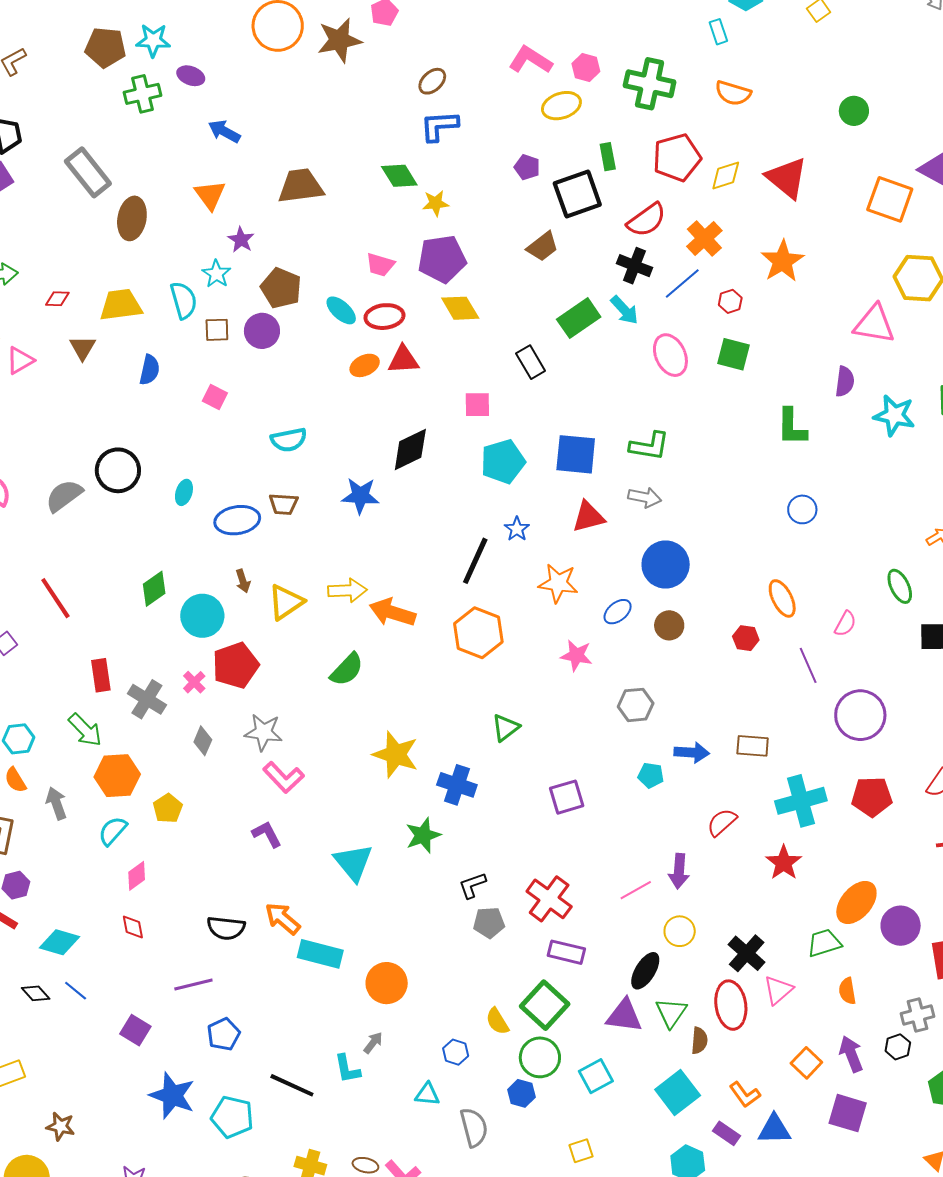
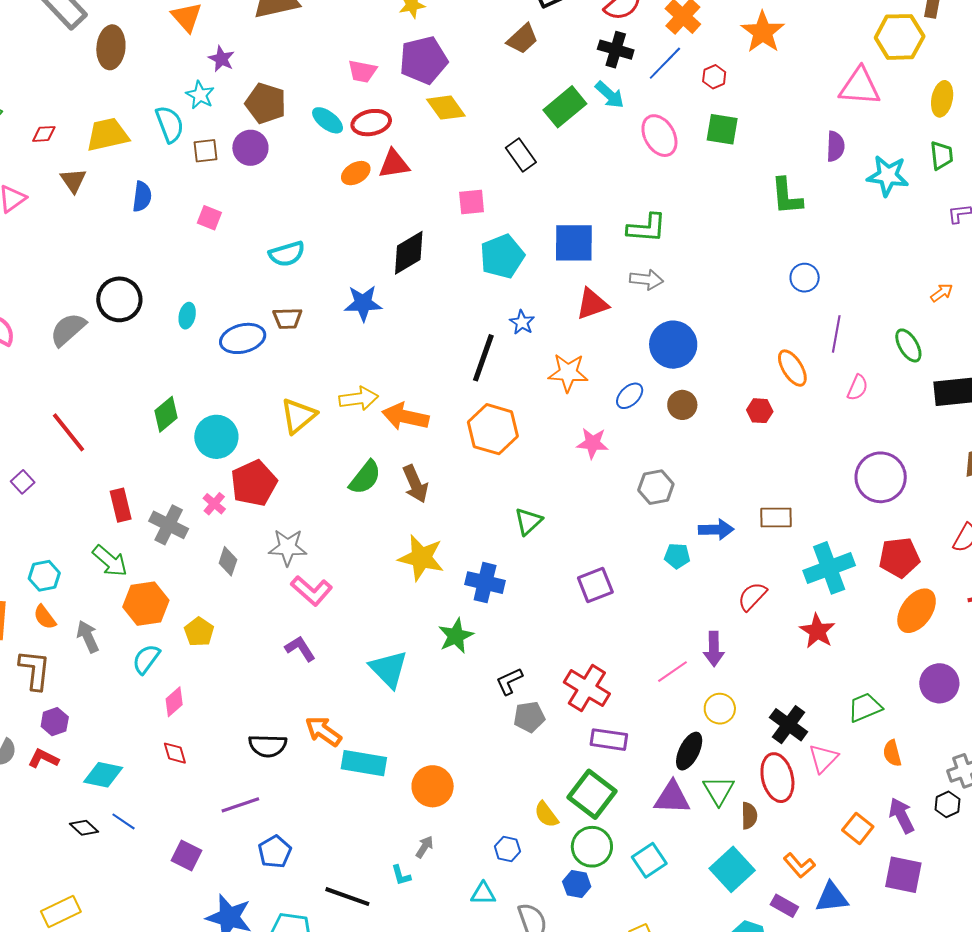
brown arrow: (243, 581) -> (415, 484), moved, size x1.6
purple line: (808, 665) -> (836, 334), moved, turned 39
orange ellipse: (856, 902) -> (917, 611), moved
cyan L-shape: (347, 1069) -> (401, 875), size x0.7

